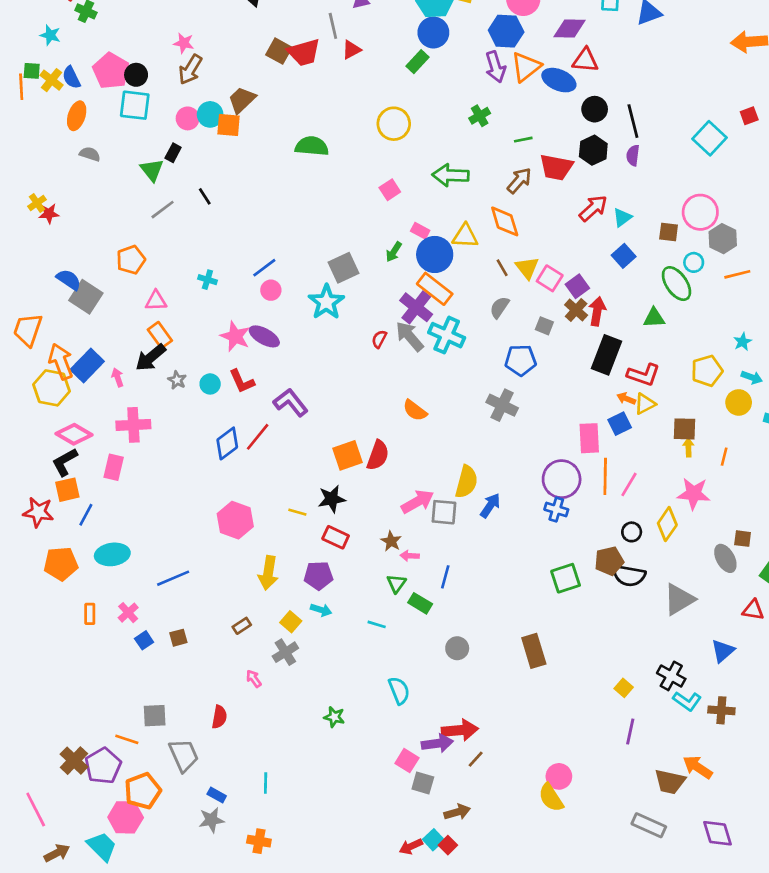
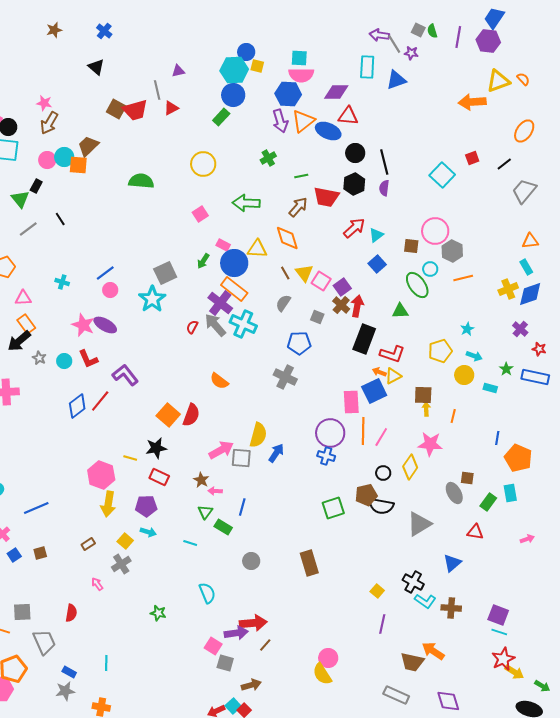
blue square: (620, 424) -> (374, 391), size x1.4
orange square: (348, 455) -> (168, 415), turned -30
pink hexagon: (235, 520) -> (101, 475), moved

